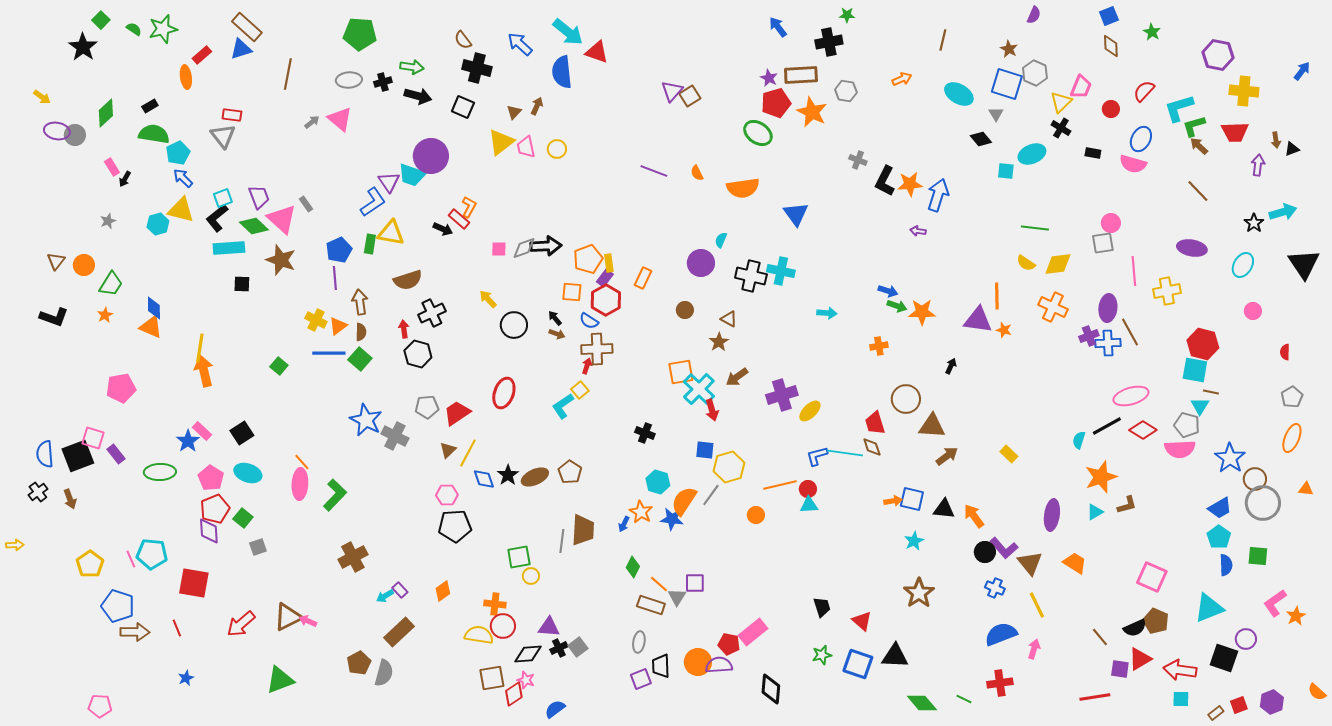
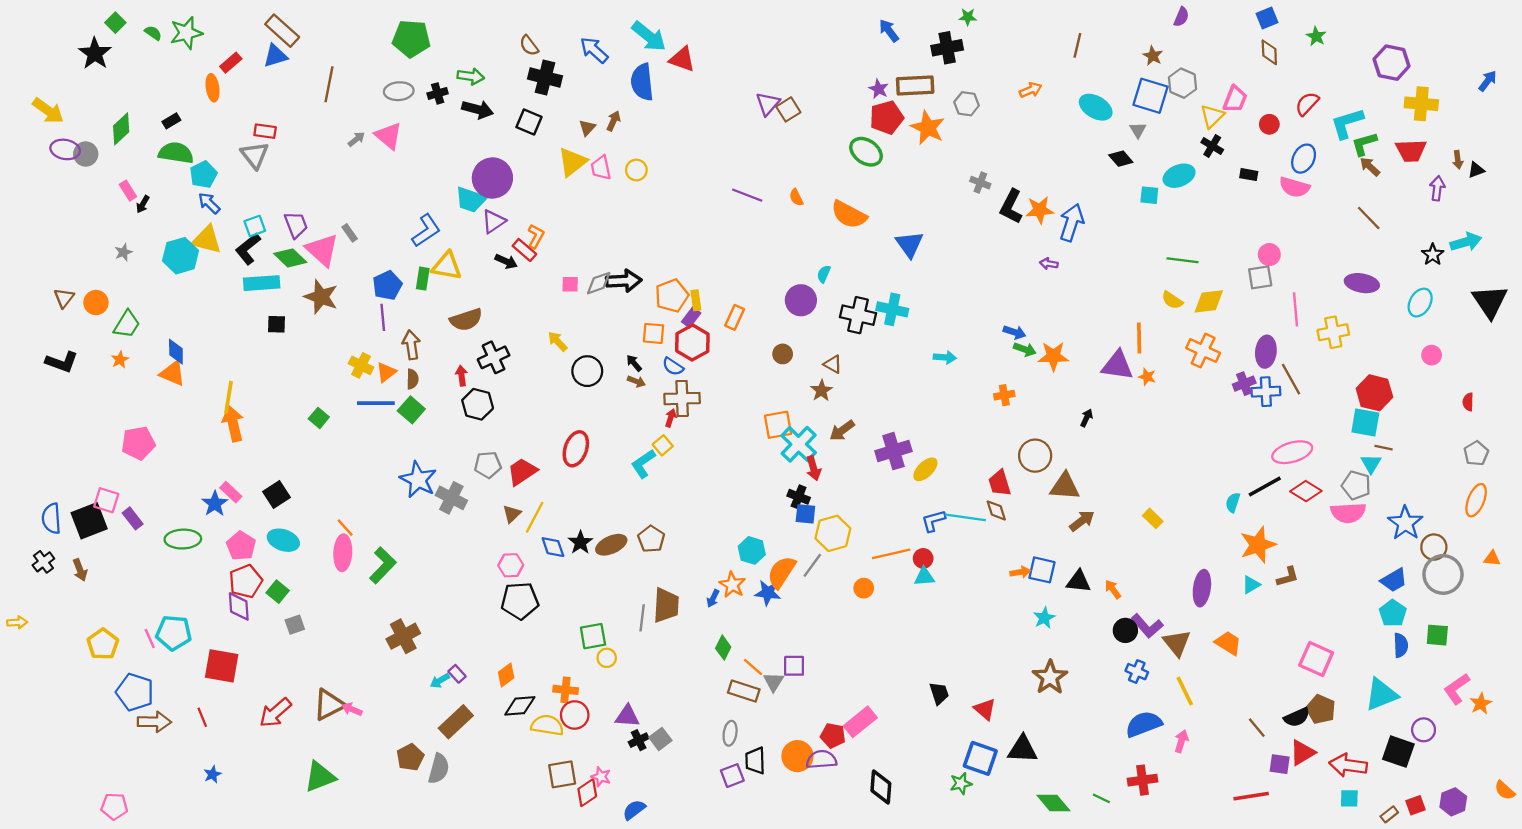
yellow arrow: (42, 97) -> (48, 111), size x1.6
purple triangle: (389, 182) -> (494, 221), moved, turned 30
orange semicircle: (743, 188) -> (849, 215), turned 36
cyan hexagon: (158, 224) -> (181, 256), size x1.4
black cross: (645, 433) -> (799, 497), moved
orange arrow: (974, 516) -> (1113, 589), size x0.7
black diamond: (528, 654) -> (520, 706), moved
green star: (822, 655) -> (961, 784), moved

